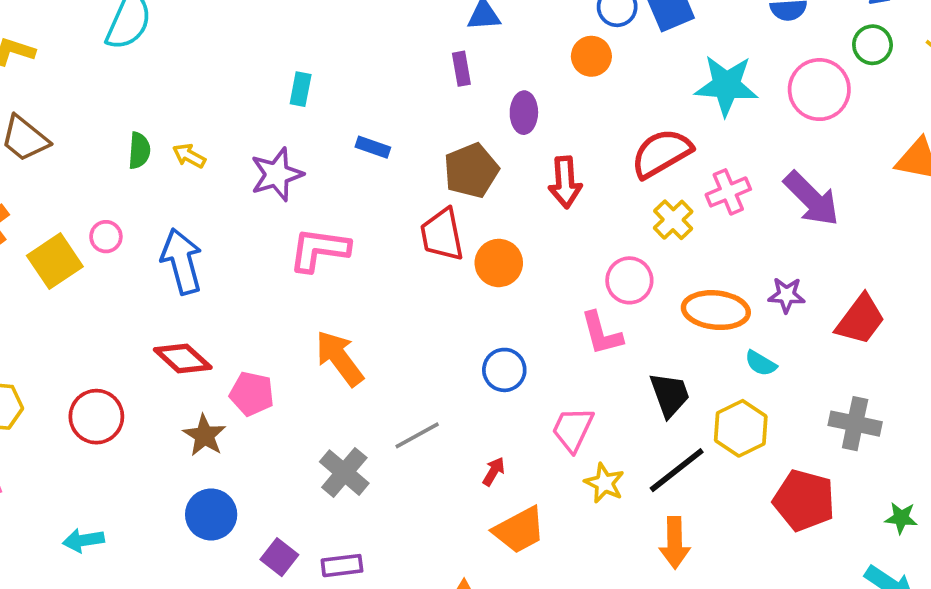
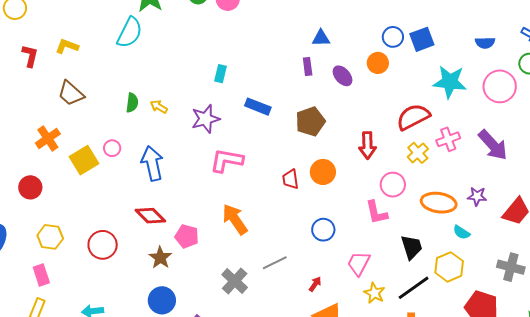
purple ellipse: (524, 113) -> (343, 76), moved, turned -45
blue rectangle: (373, 147) -> (258, 107), size x1.4
red arrow: (565, 182) -> (367, 145), moved
red trapezoid: (442, 235) -> (290, 179), moved, size x0.7

